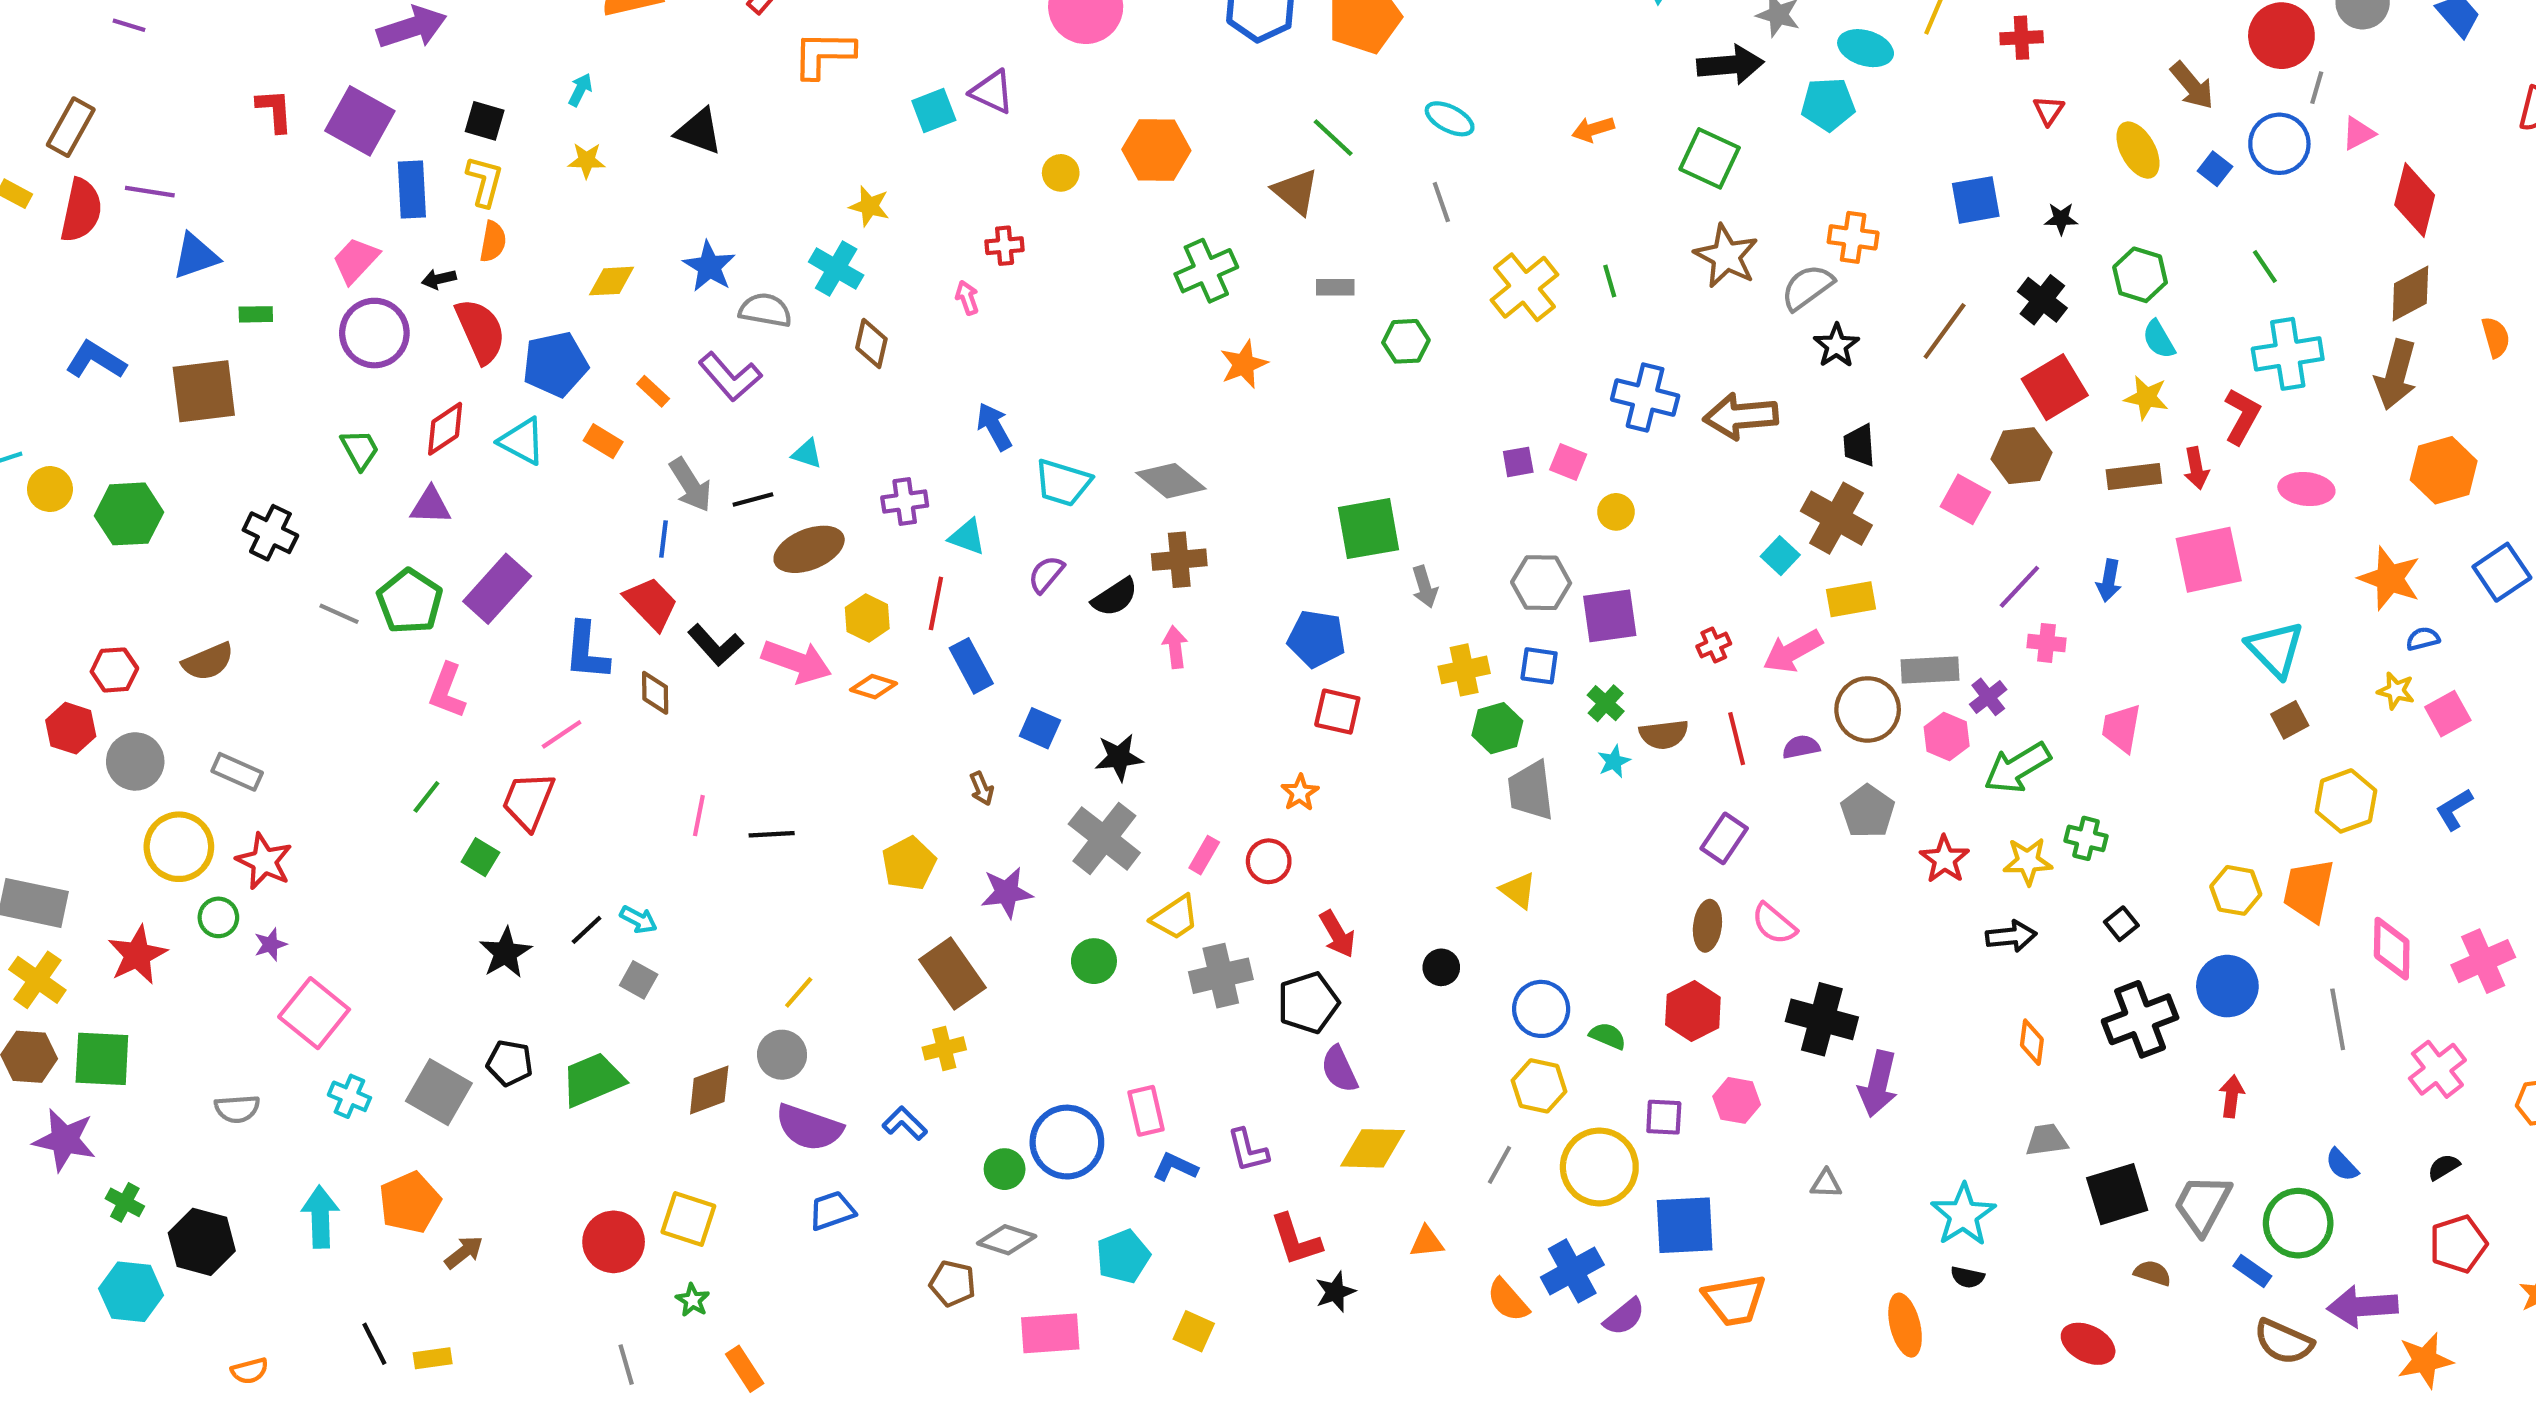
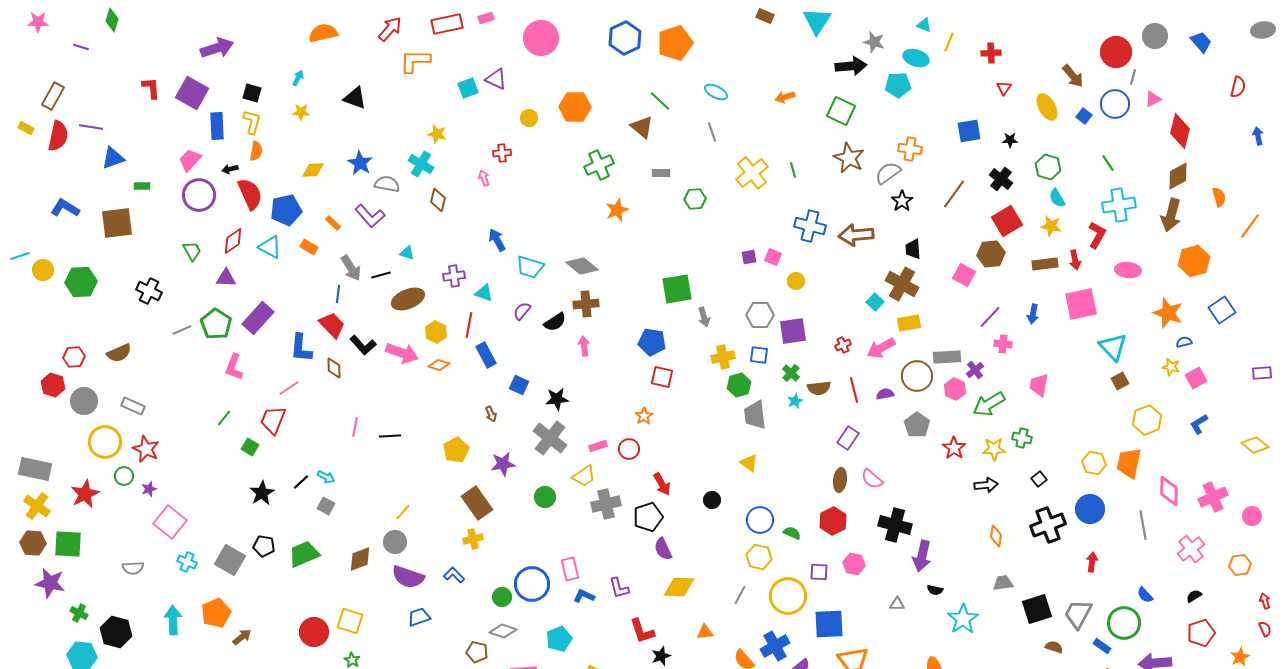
gray line: (339, 614) -> (182, 330), turned -48
pink rectangle: (1204, 855) -> (598, 446), turned 42
black semicircle: (1967, 1277) -> (935, 590), moved

